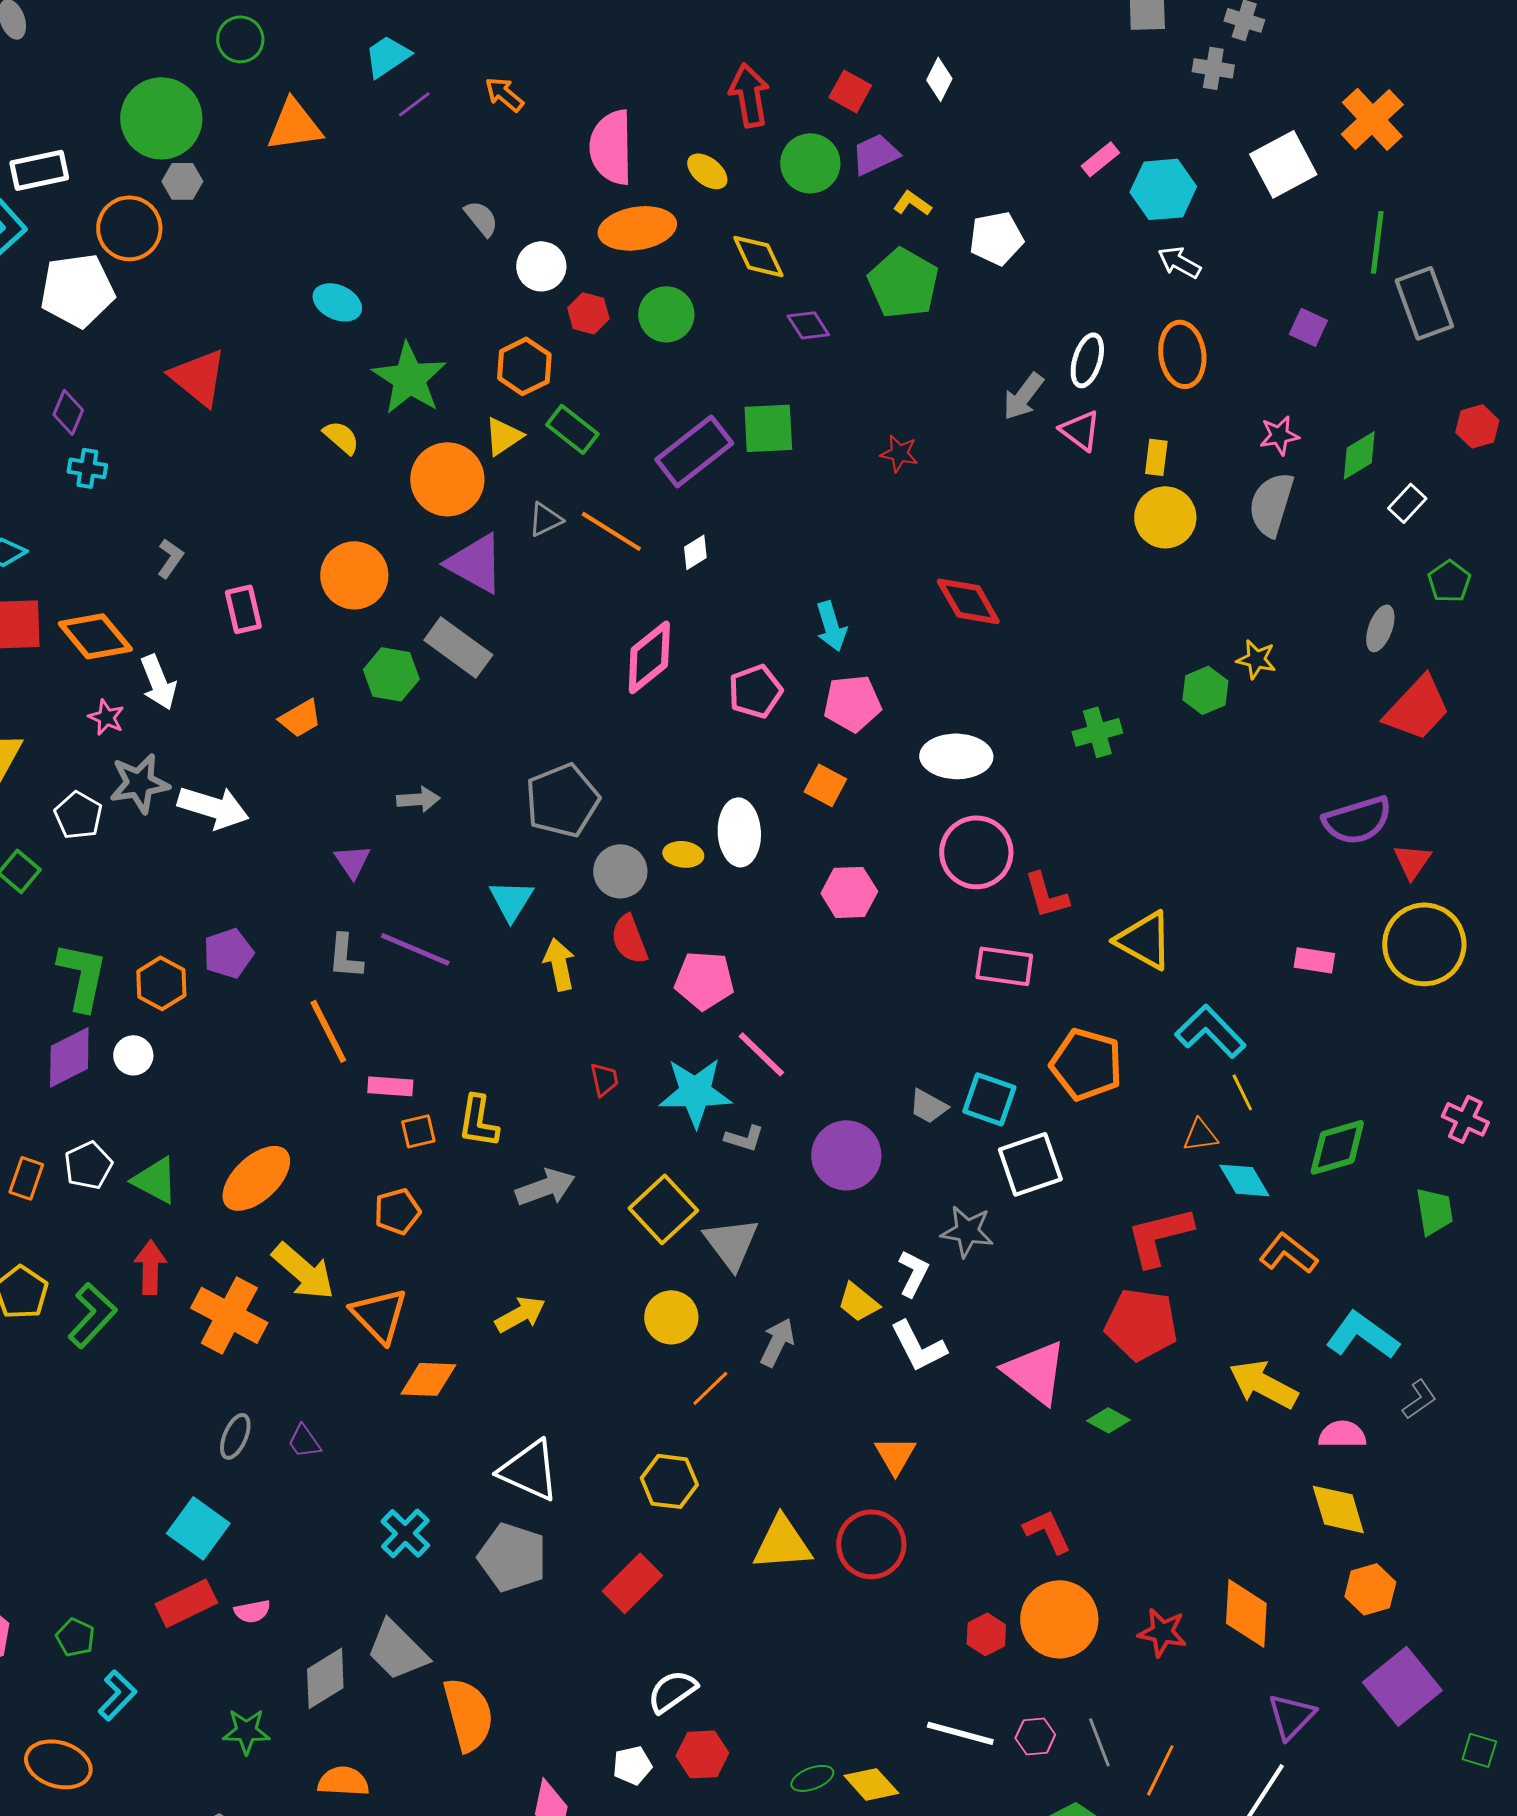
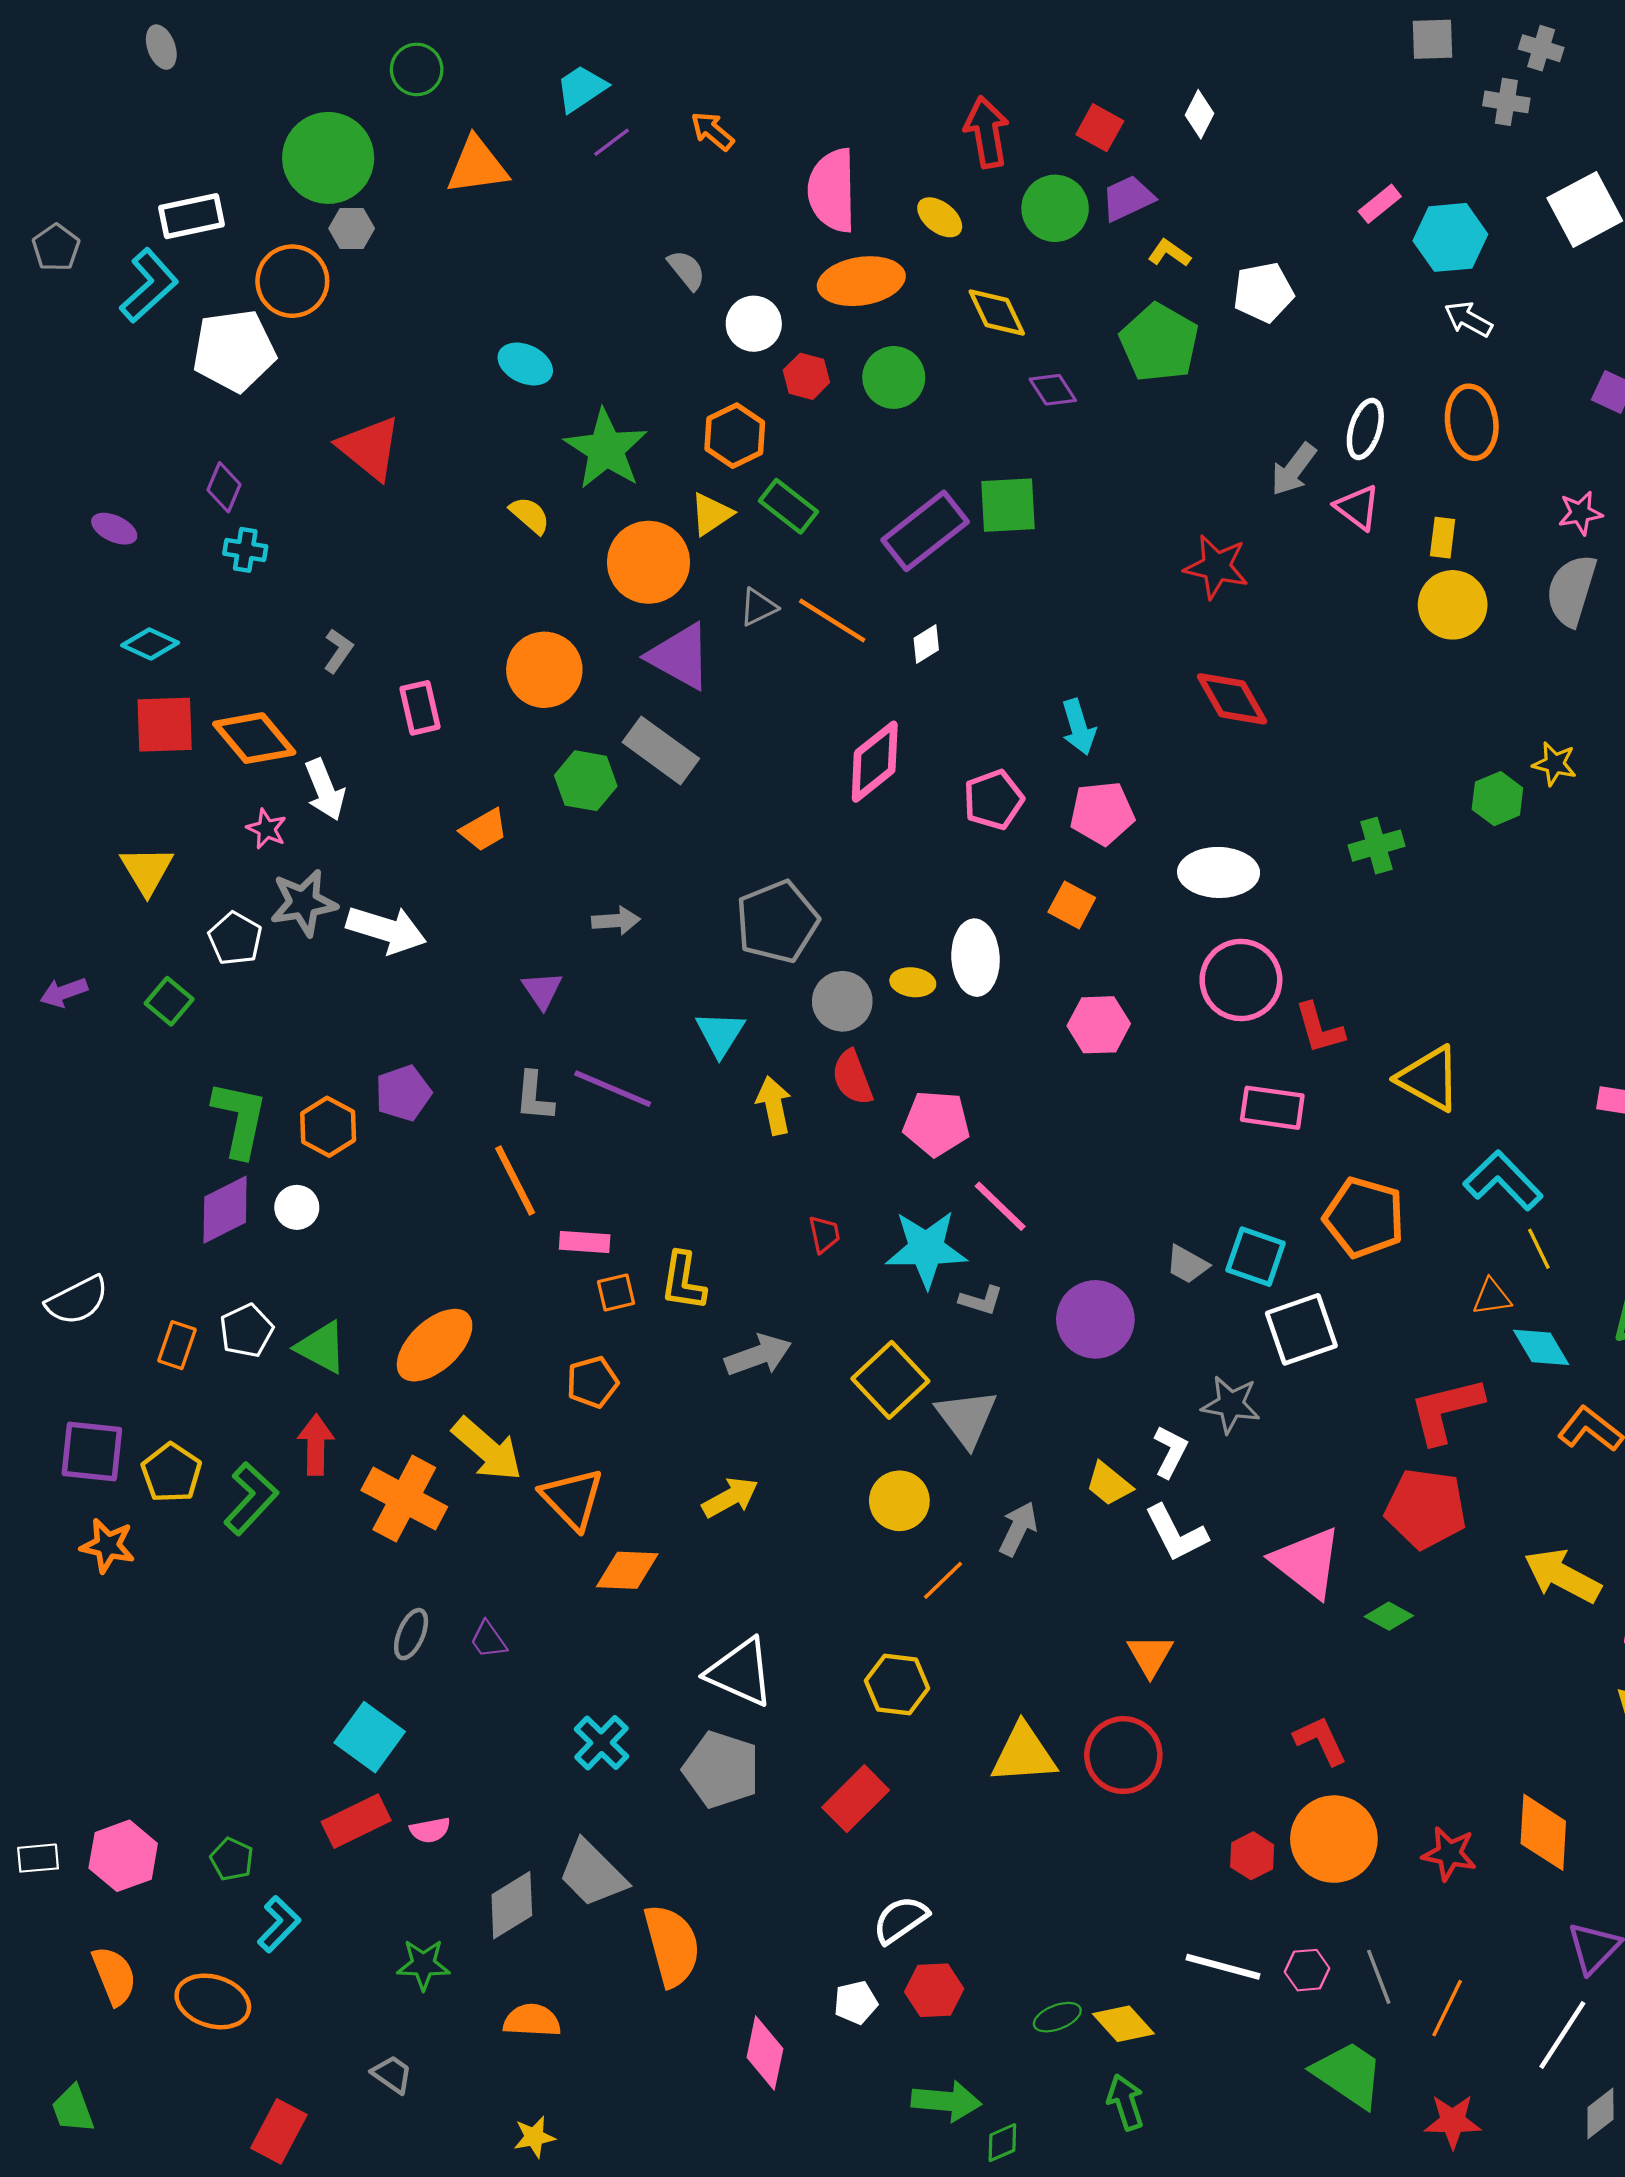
red star: (899, 453) -> (1216, 567), moved, size x1.5

